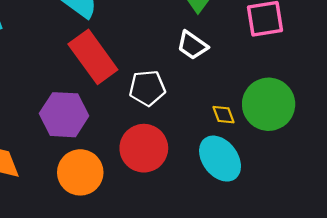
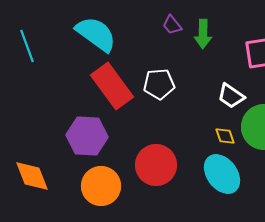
white trapezoid: (192, 45) -> (231, 96), moved
white pentagon: (147, 88) -> (159, 84), moved

